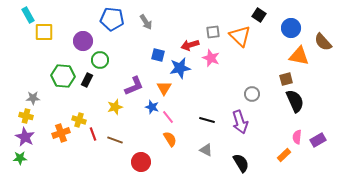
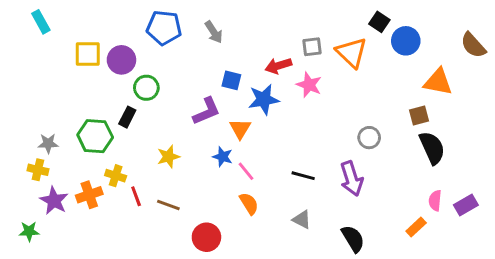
blue circle: (291, 28) -> (406, 41), moved
yellow square: (44, 32) -> (88, 54), moved
brown semicircle: (323, 42) -> (473, 45), moved
green hexagon: (63, 76) -> (95, 136), moved
purple L-shape: (134, 86) -> (206, 111), moved
purple star: (25, 137) -> (54, 201), moved

